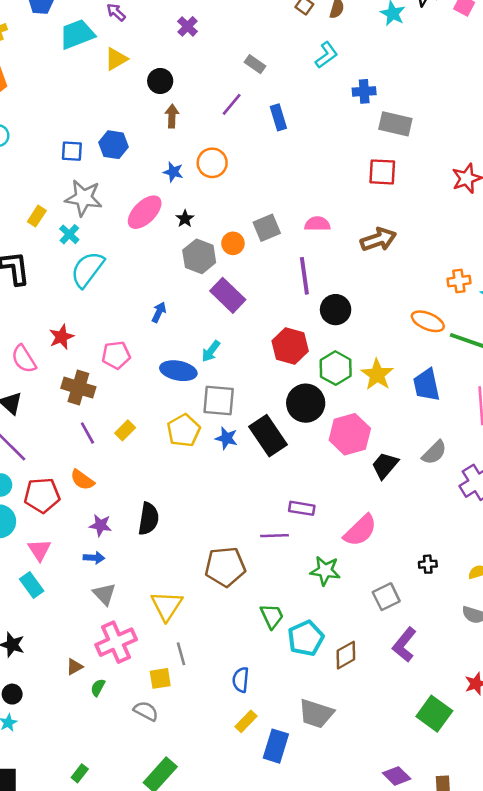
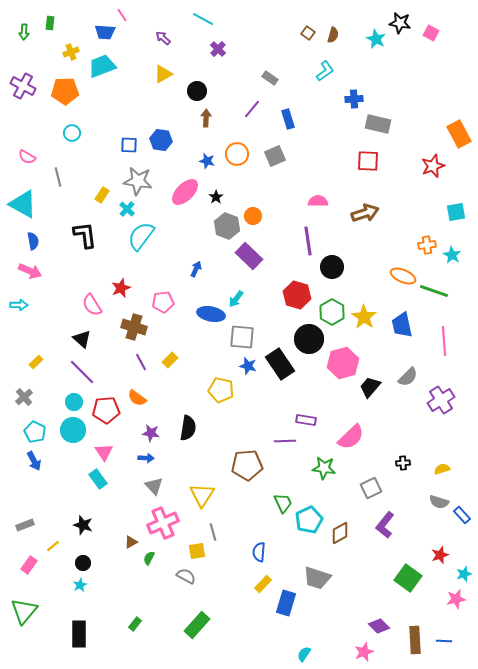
cyan trapezoid: (77, 34) -> (102, 66), moved
gray square: (267, 228) -> (275, 156), moved
yellow pentagon: (184, 430) -> (221, 390), moved, turned -30

